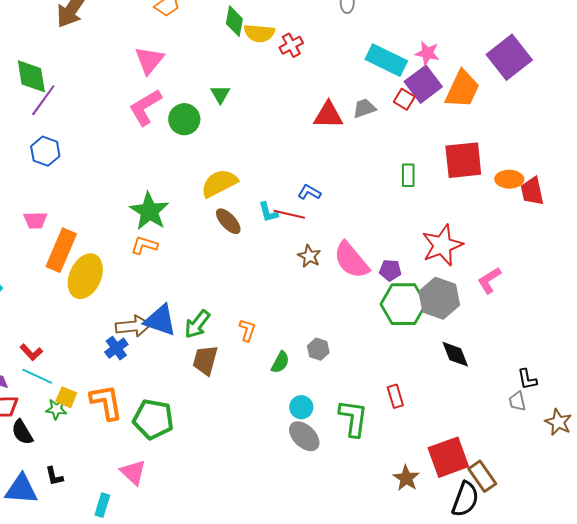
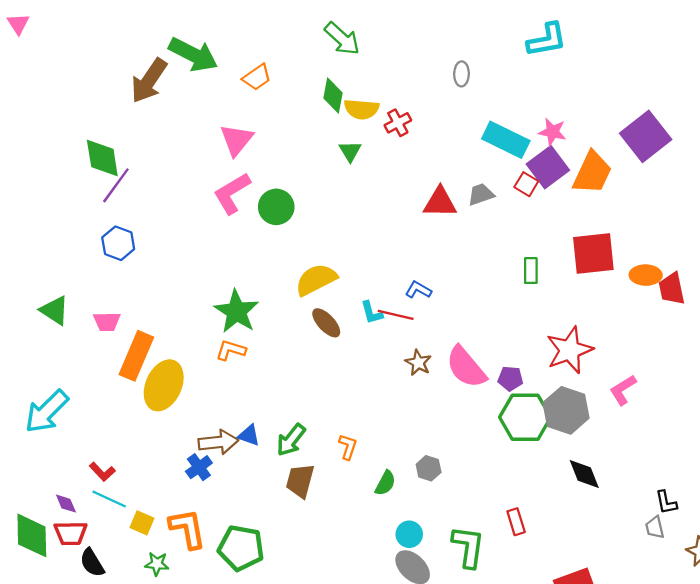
green triangle: (220, 94) -> (350, 151), moved
blue triangle: (160, 320) -> (249, 435), size x0.6
green star: (56, 409) -> (157, 564), moved

